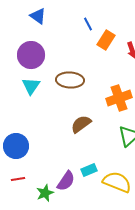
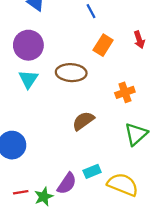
orange rectangle: (106, 40) -> (103, 45), moved
orange cross: (119, 98) -> (125, 92), size x0.7
red line: (18, 179) -> (21, 192), moved

